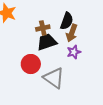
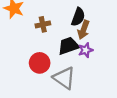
brown cross: (43, 28) -> (43, 24), moved
black trapezoid: (47, 42) -> (68, 46), moved

